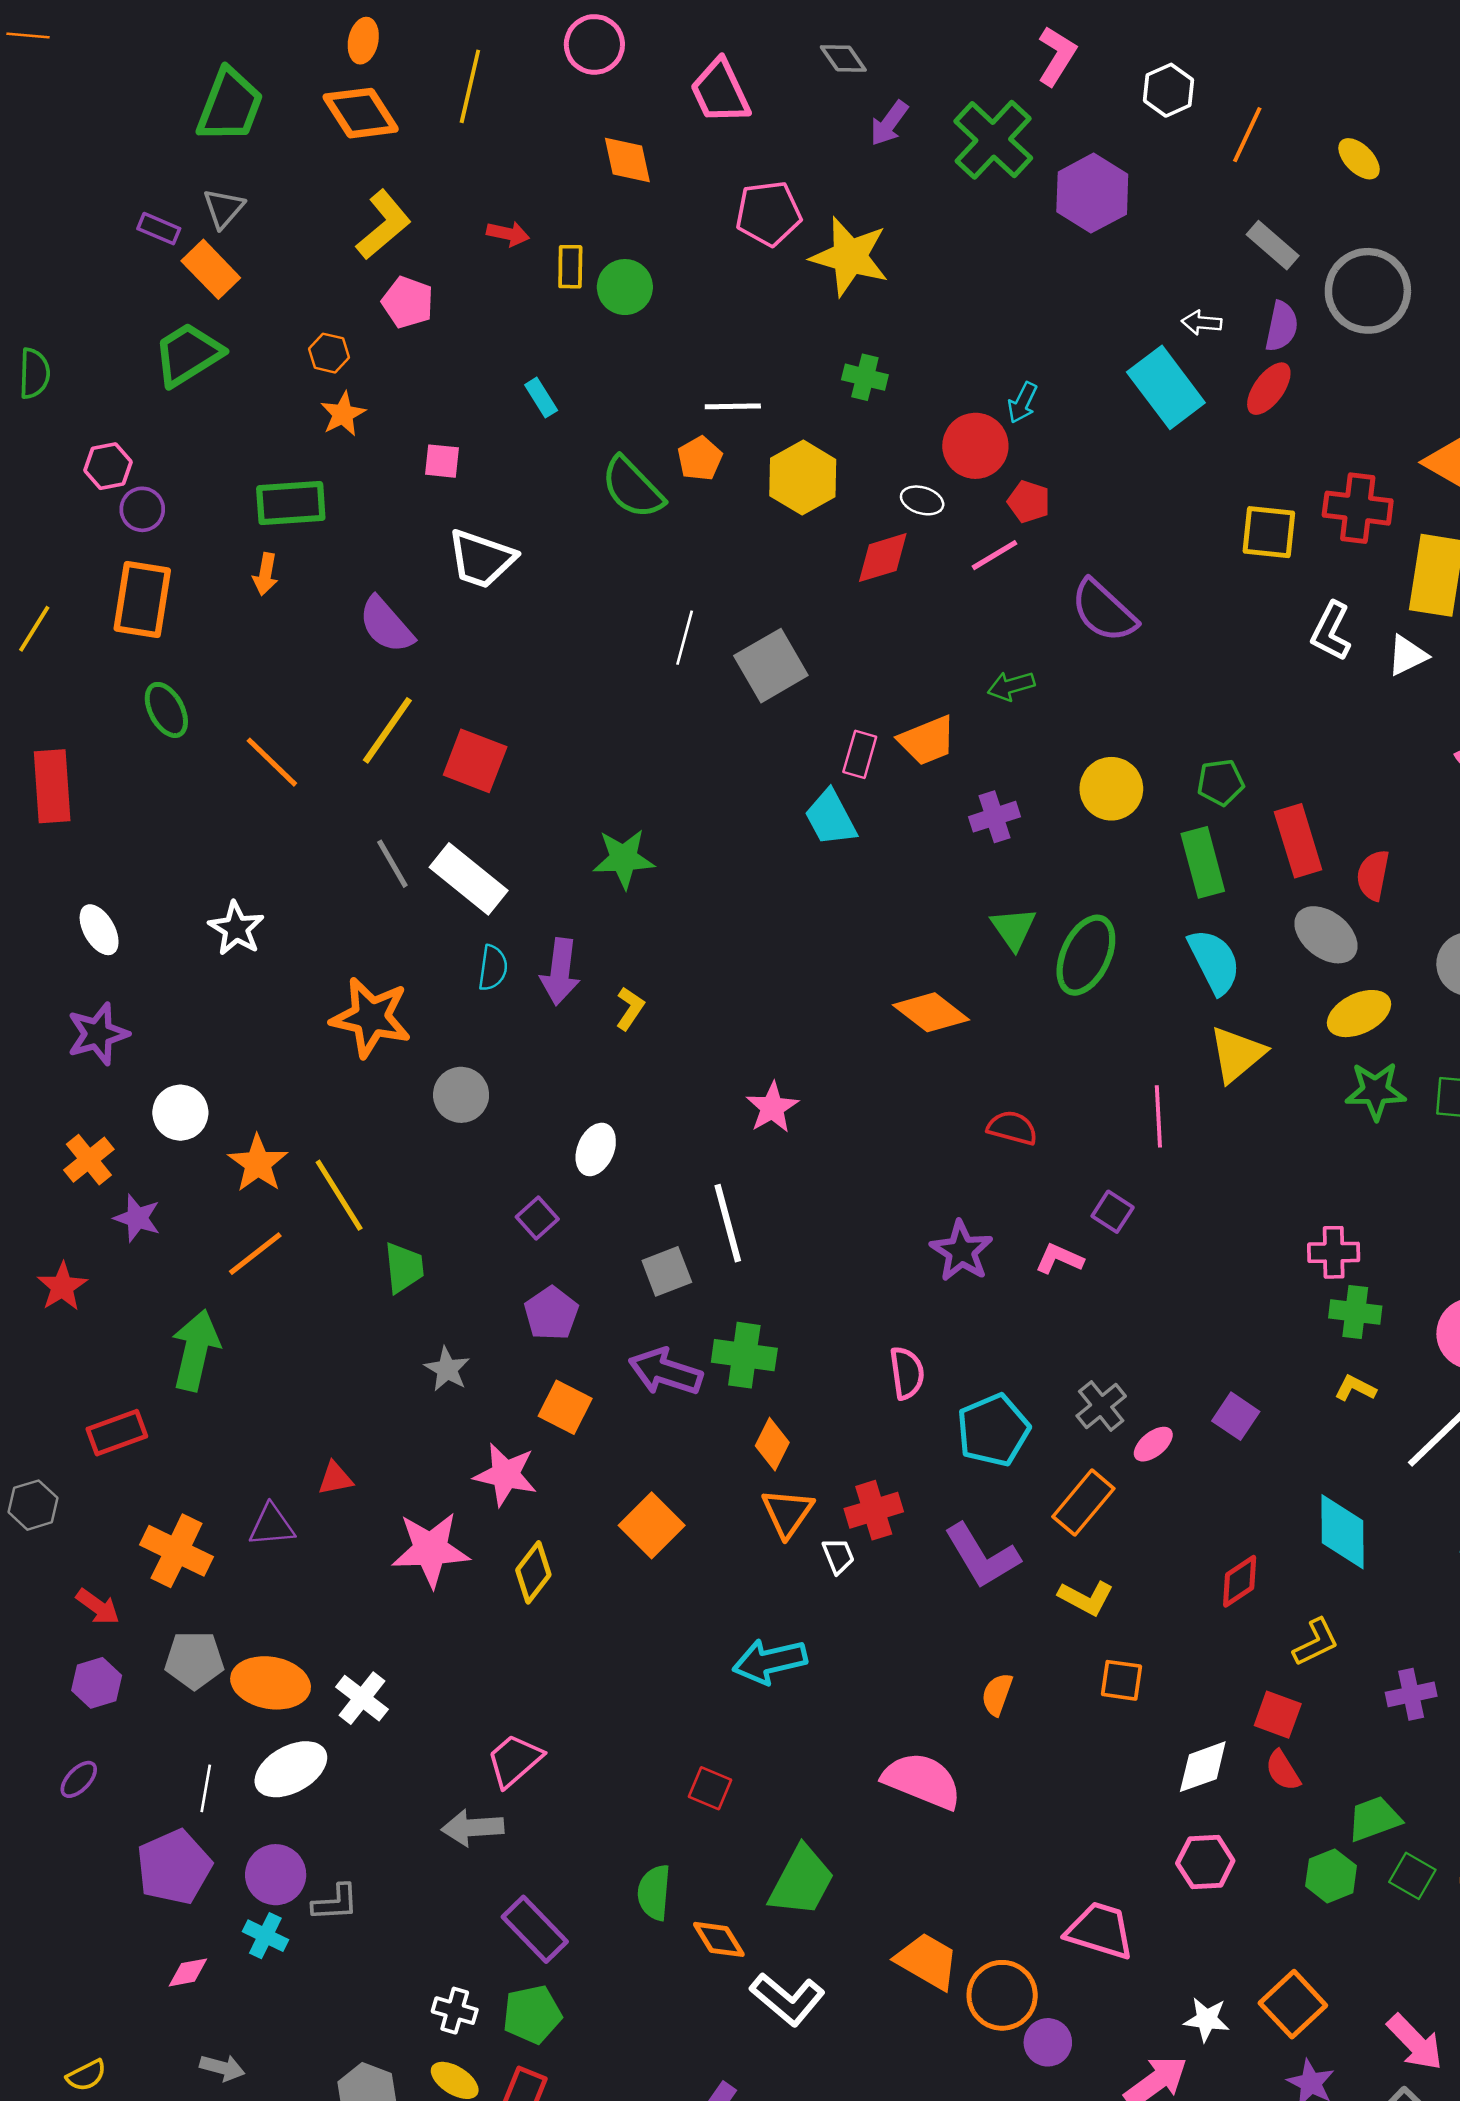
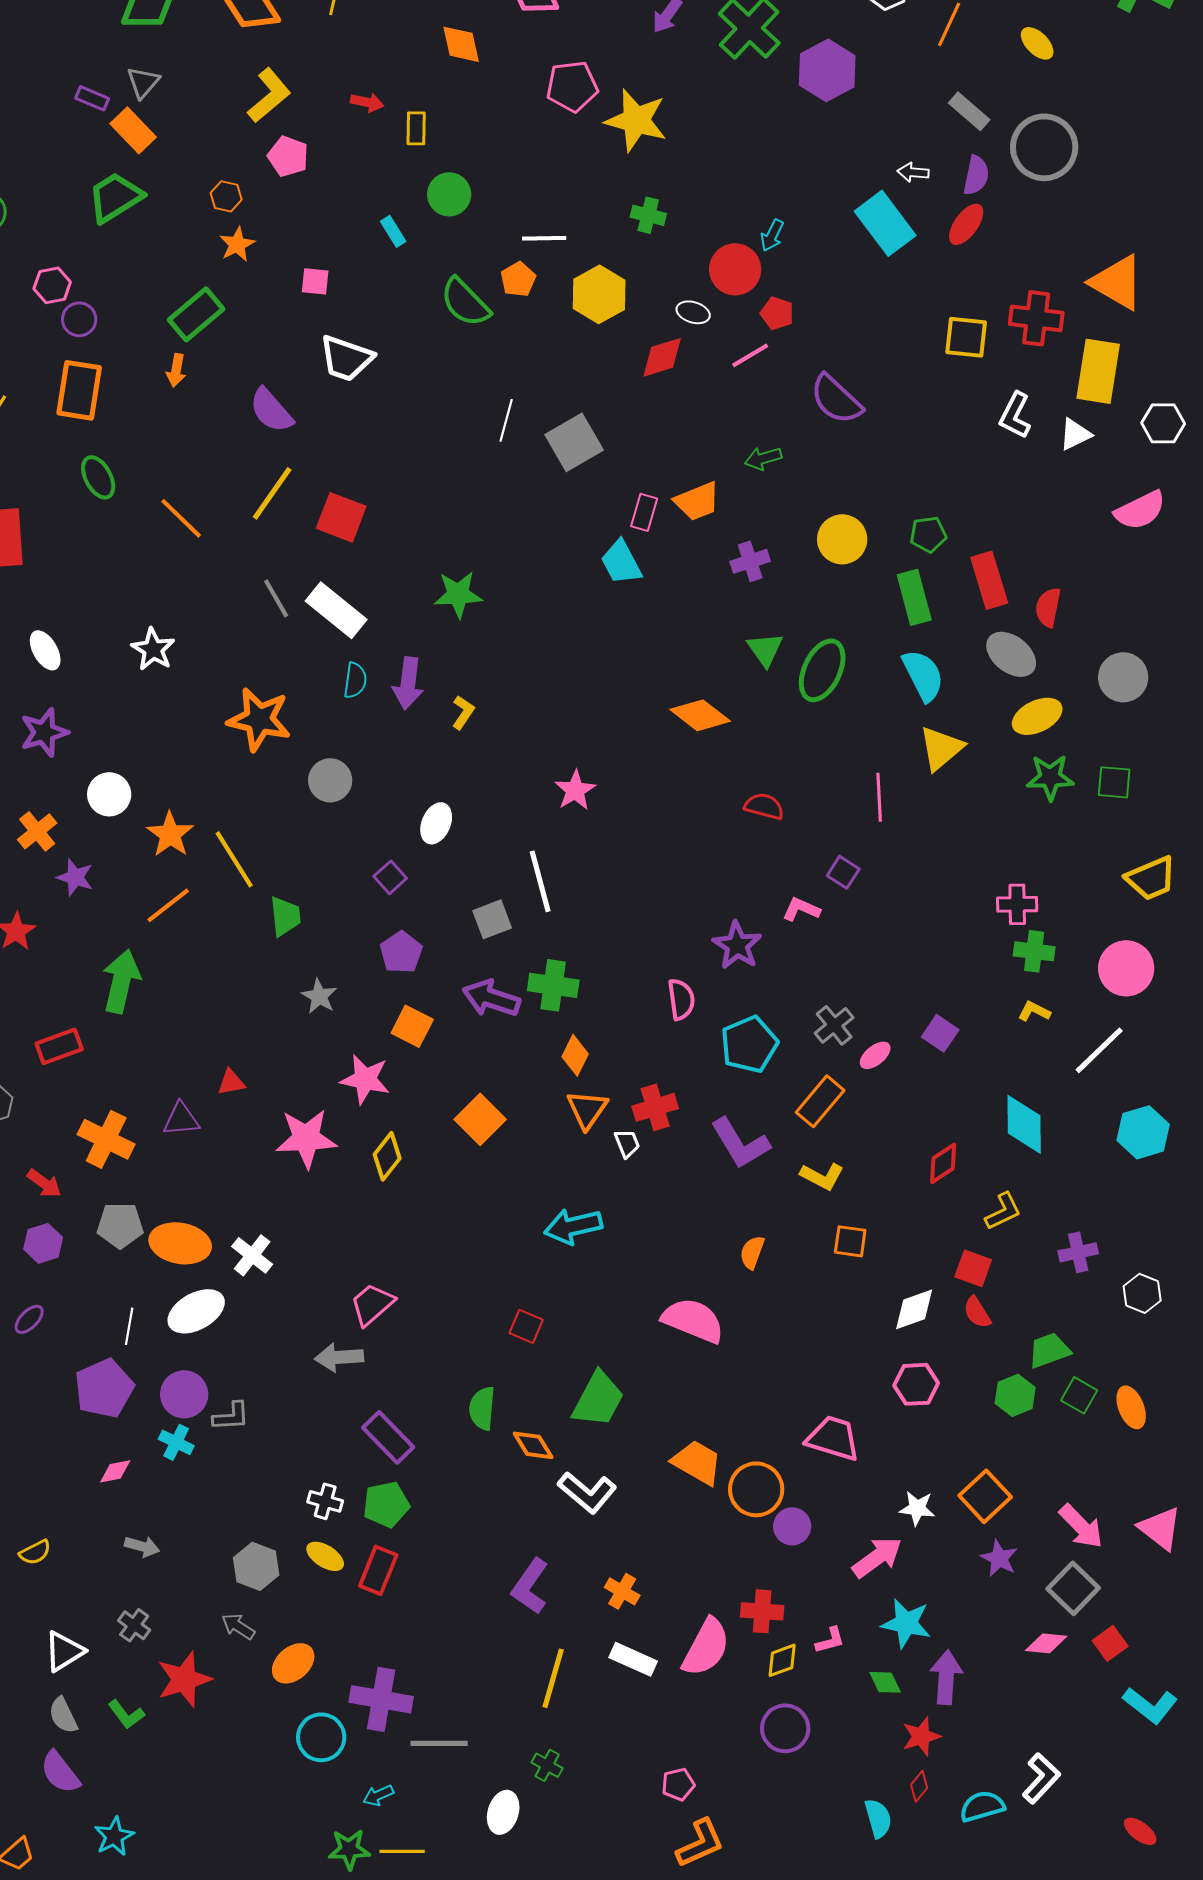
green circle: (625, 287) -> (449, 194), moved
green rectangle: (291, 503) -> (196, 314), turned -36
purple star: (961, 1251) -> (737, 945), moved

